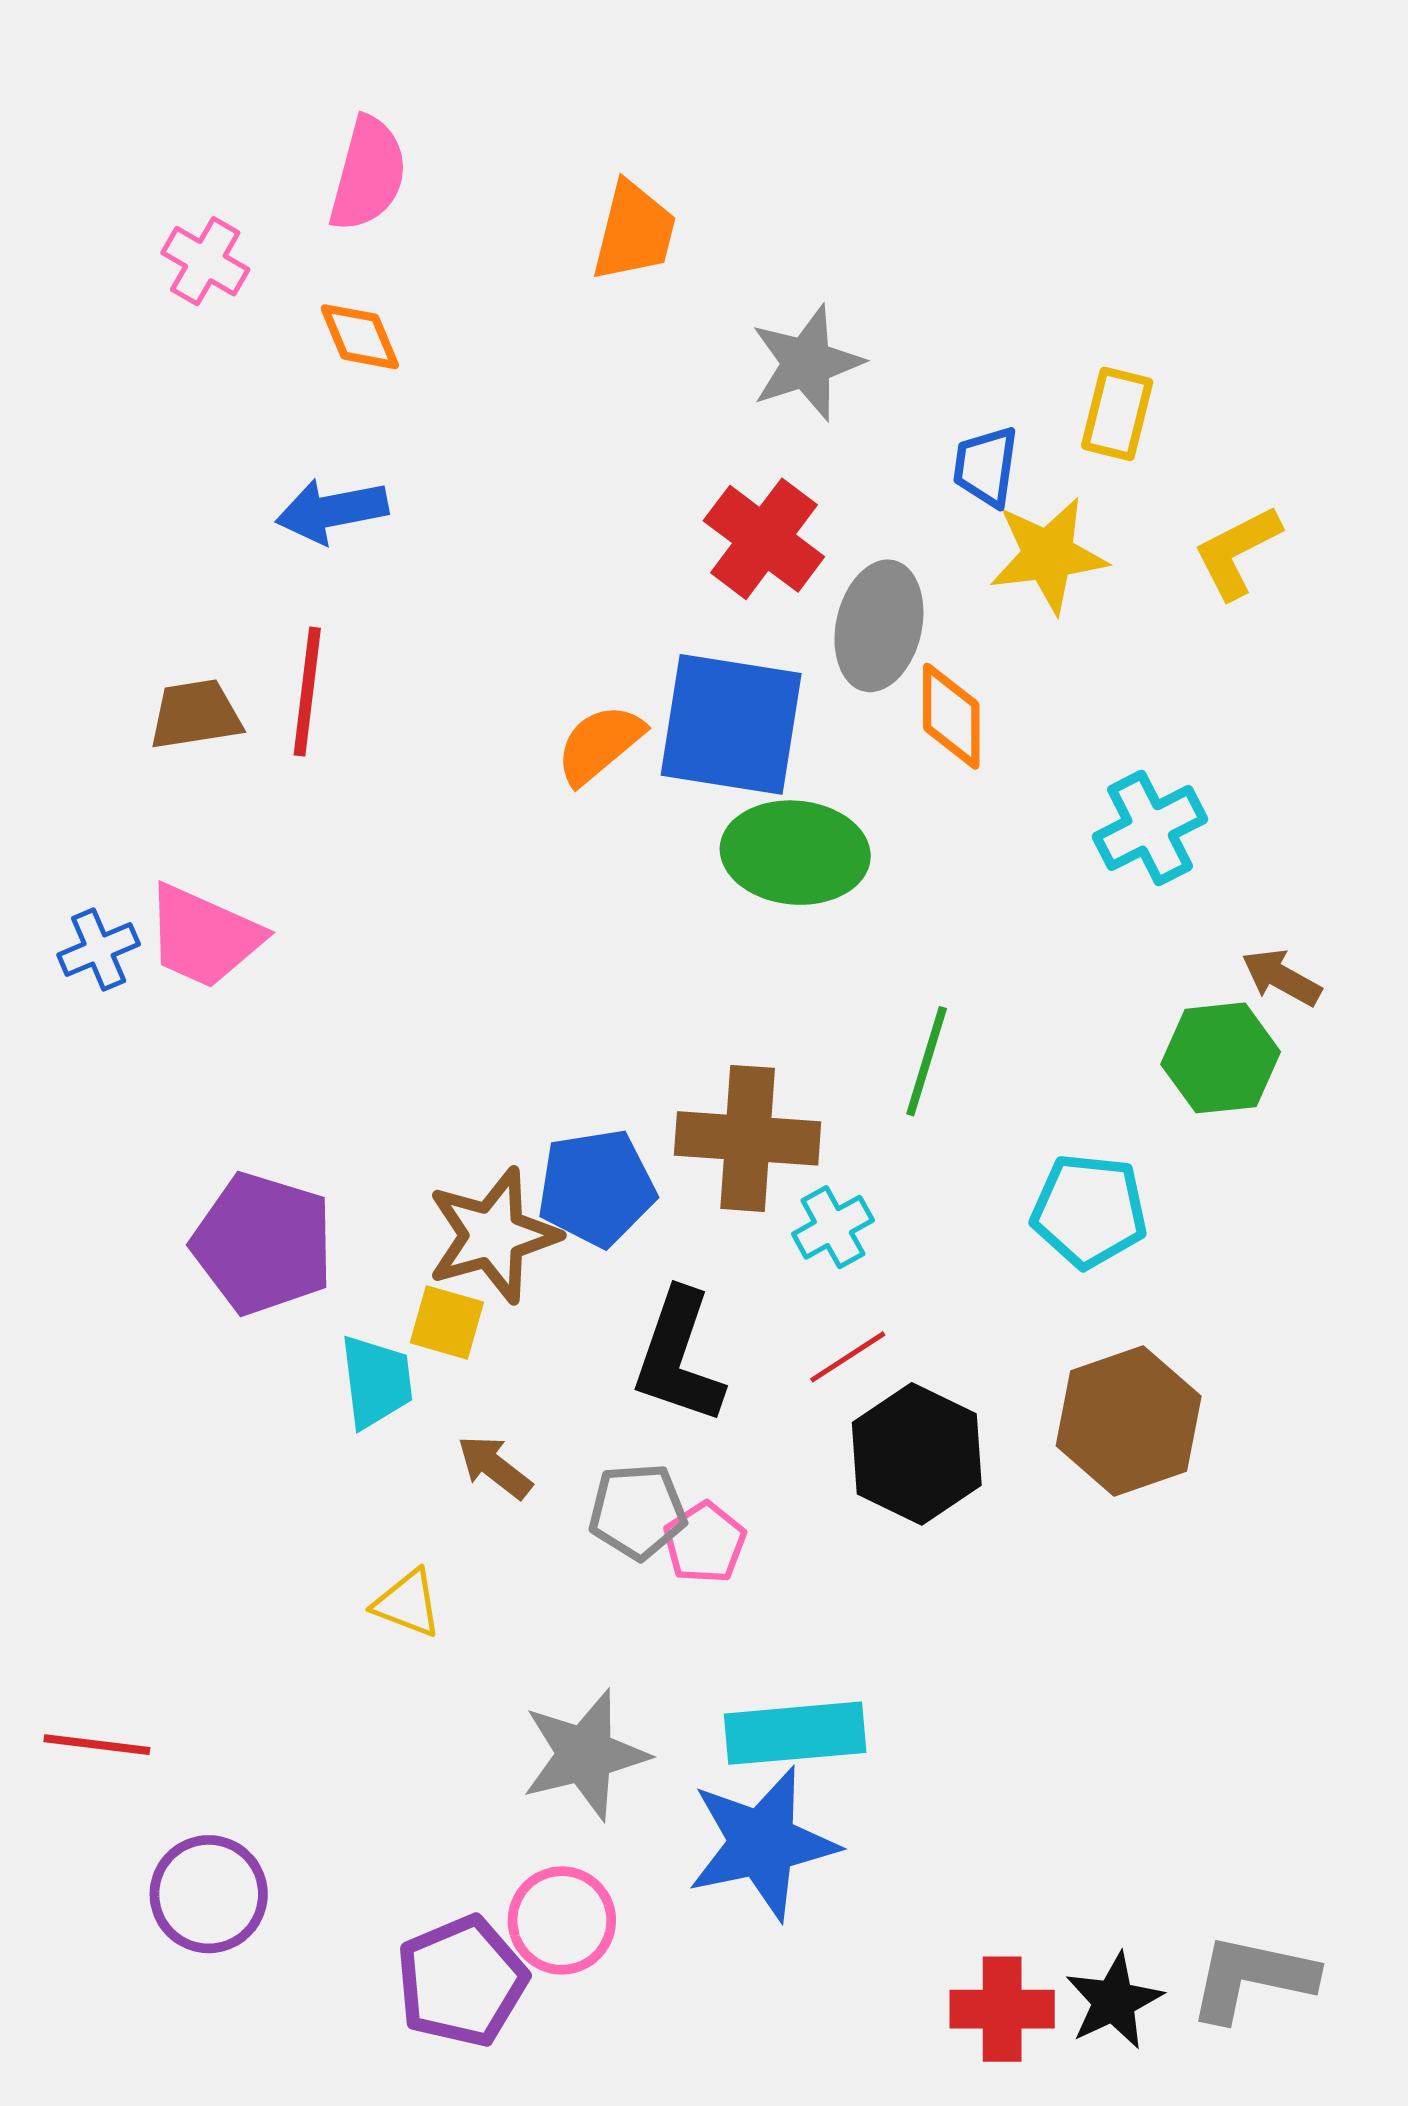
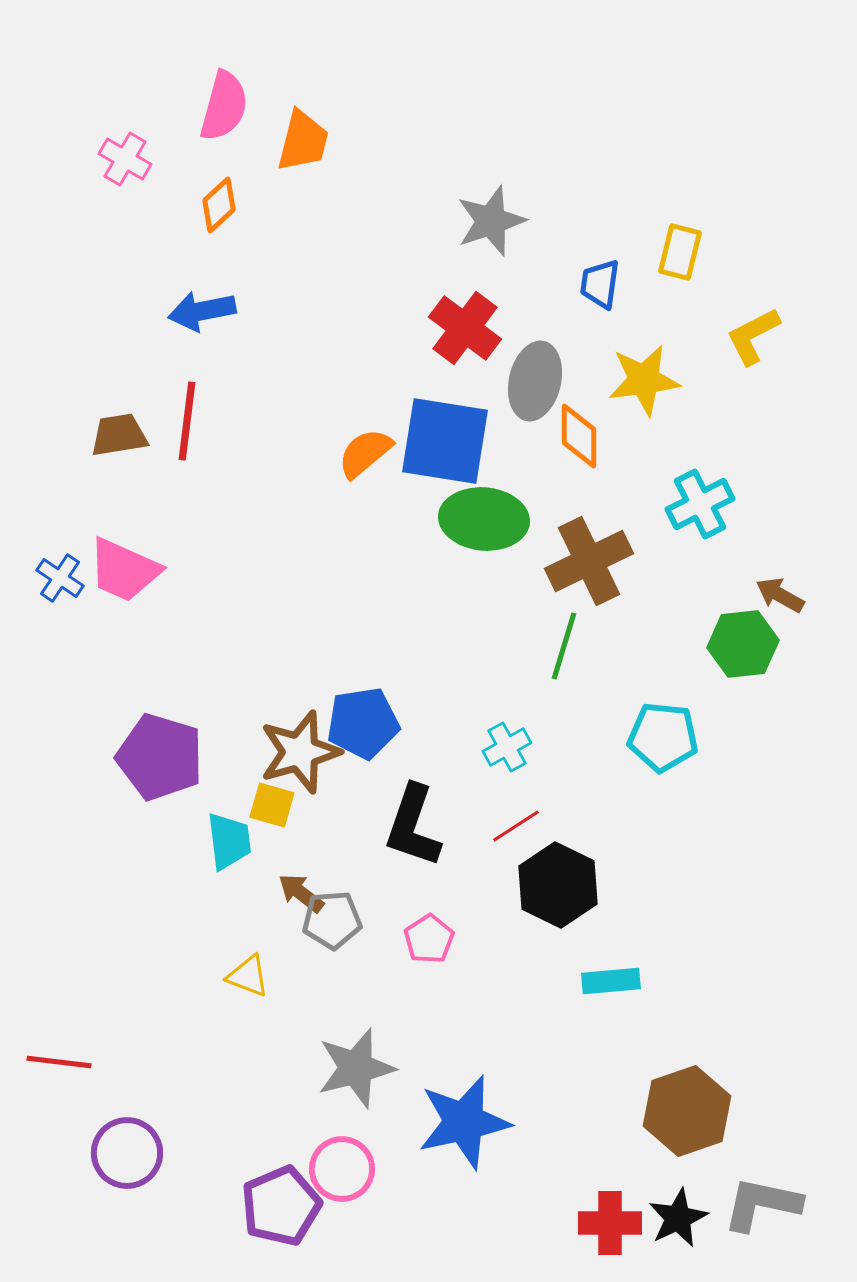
orange trapezoid: (634, 232) -> (303, 141), moved
orange diamond: (360, 337) -> (219, 205), turned 70
yellow star: (1048, 555) -> (644, 380), moved
blue cross: (99, 949) -> (60, 578), turned -33
brown cross: (748, 1138) -> (589, 561), moved, turned -30
brown hexagon: (1129, 1421) -> (687, 1111), moved
gray pentagon: (637, 1511) -> (332, 920), moved
cyan rectangle: (795, 1733) -> (611, 981), moved, size x0.7

